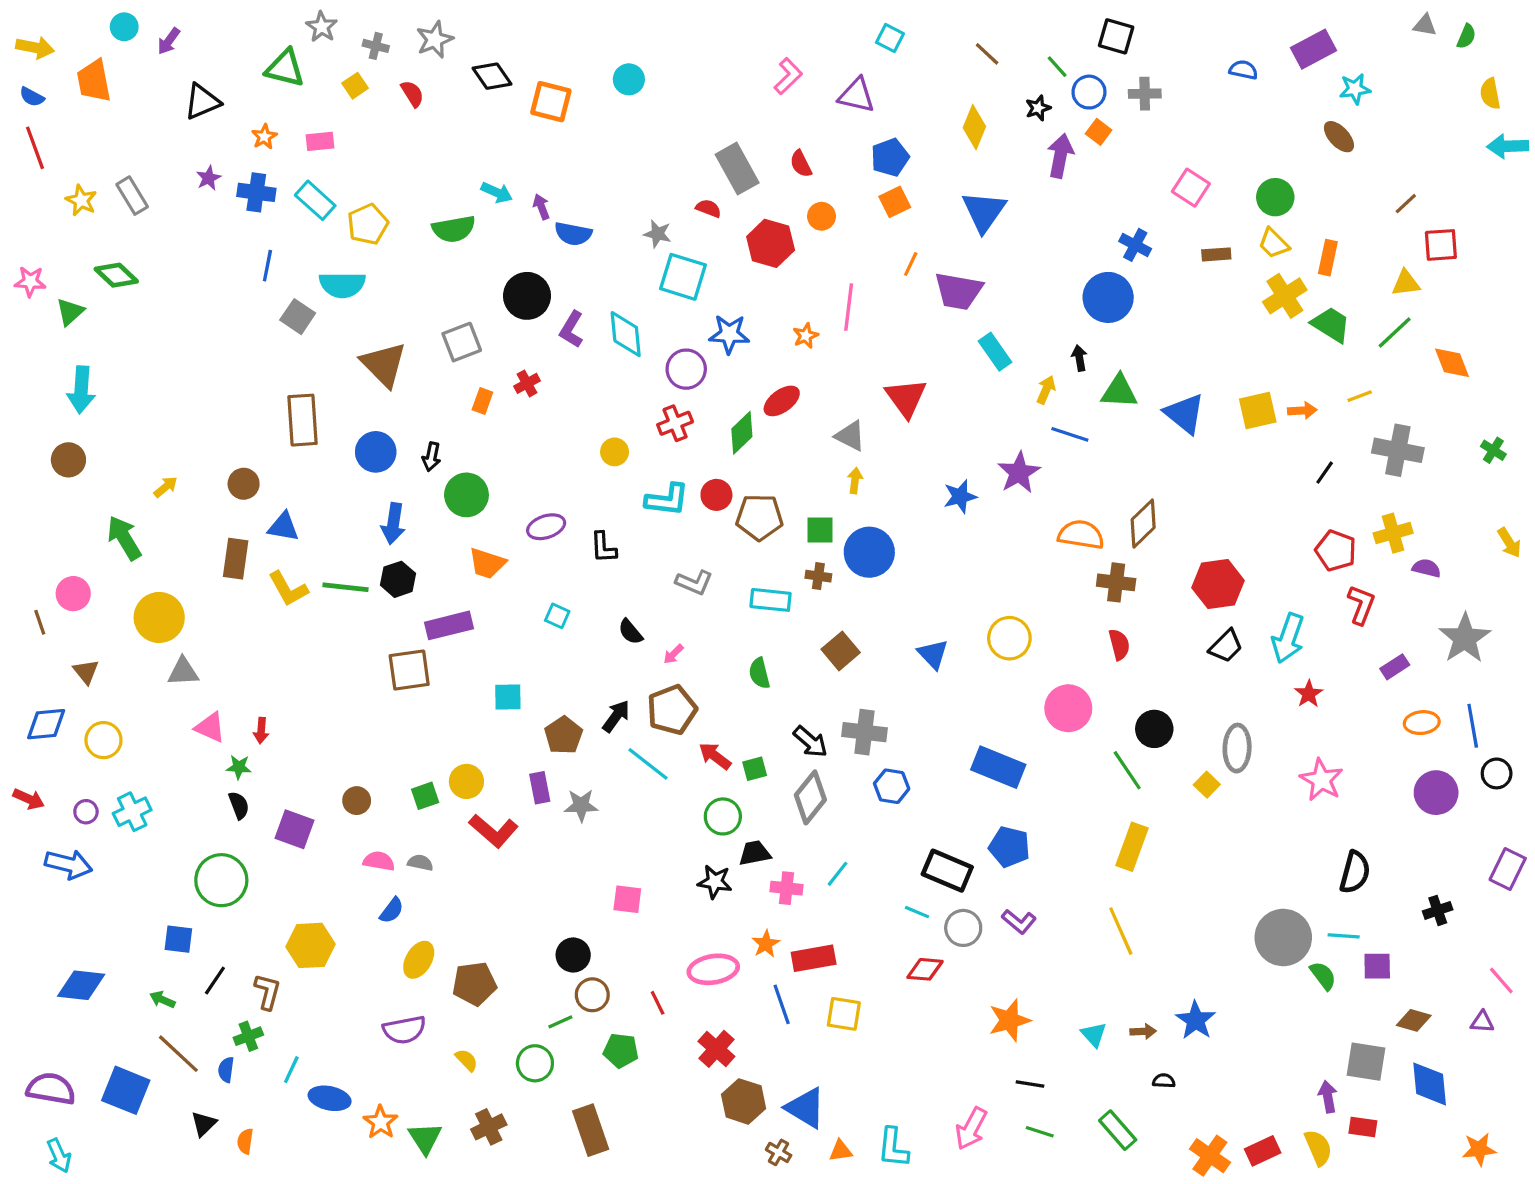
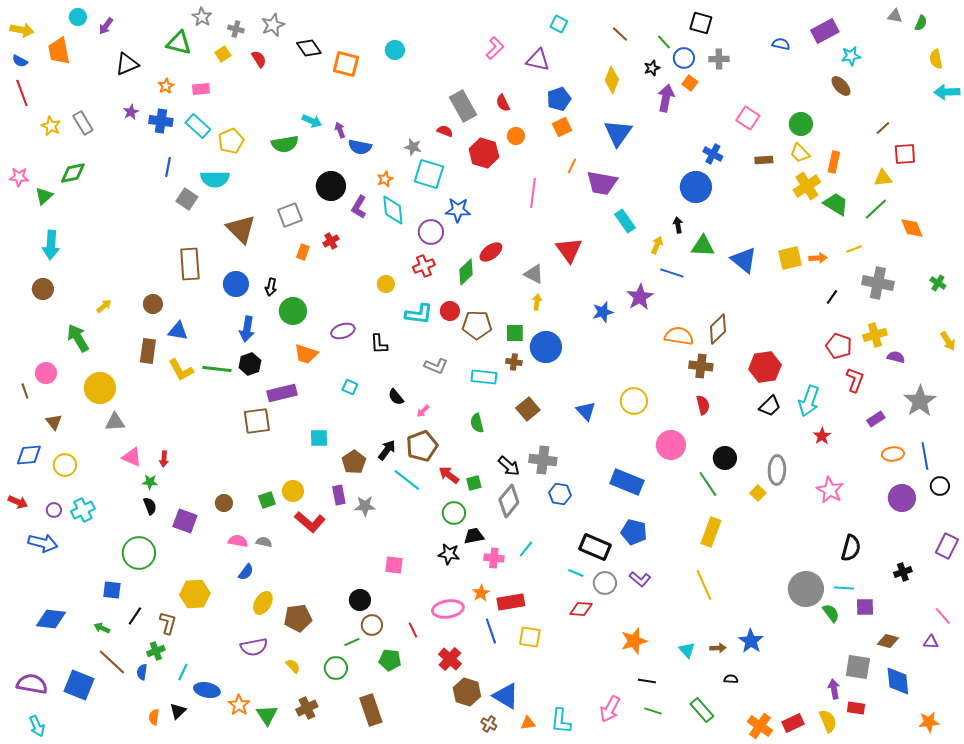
green diamond: (116, 275) -> (73, 173), turned -56
orange star: (806, 336) -> (385, 179), moved
black triangle: (204, 1124) -> (178, 711), moved

